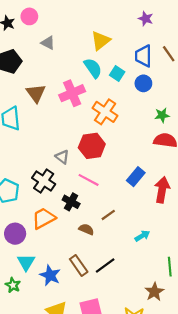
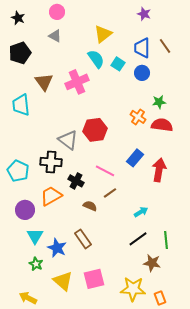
pink circle: (29, 16) -> (57, 12), moved
orange cross: (105, 112) -> (138, 117), moved, size x0.7
gray triangle: (62, 157) -> (68, 140), size x1.5
pink line: (89, 180) -> (105, 171), moved
black cross: (44, 181) -> (51, 162), turned -30
black line: (105, 265) -> (138, 239), moved
green star: (13, 285) -> (36, 264), moved
brown star: (154, 292) -> (152, 263), turned -30

